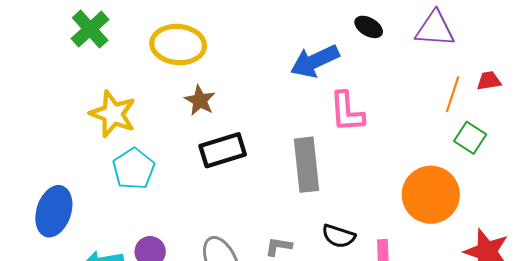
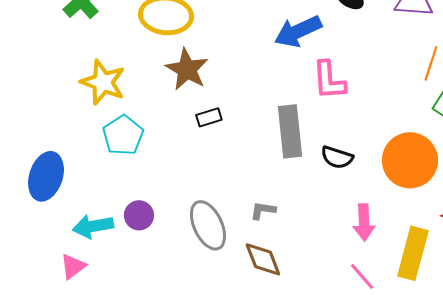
brown star: (200, 100) -> (187, 69), size x1.4
black rectangle: (223, 150) -> (209, 117), size x0.6
black semicircle: (339, 236) -> (337, 157), moved

